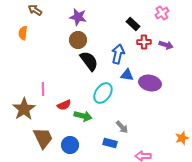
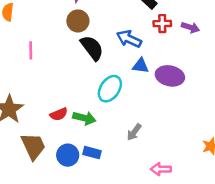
blue arrow: (118, 54) -> (129, 39), turned -78
pink line: (43, 89) -> (31, 50), moved
red semicircle: (64, 105) -> (59, 114), moved
gray arrow: (122, 127) -> (134, 132), turned 80
blue rectangle: (110, 143) -> (92, 153), moved

